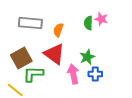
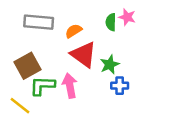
orange semicircle: (58, 30) -> (74, 31), turned 40
red triangle: (54, 54) -> (84, 55), moved
pink arrow: (73, 74) -> (70, 86), moved

